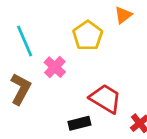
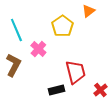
red trapezoid: (105, 99) -> (75, 72), turned 45

